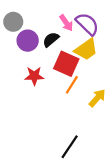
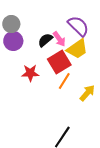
pink arrow: (66, 23) -> (59, 39), moved
purple circle: (28, 41) -> (13, 41), moved
red square: (66, 64) -> (59, 62), turned 35

